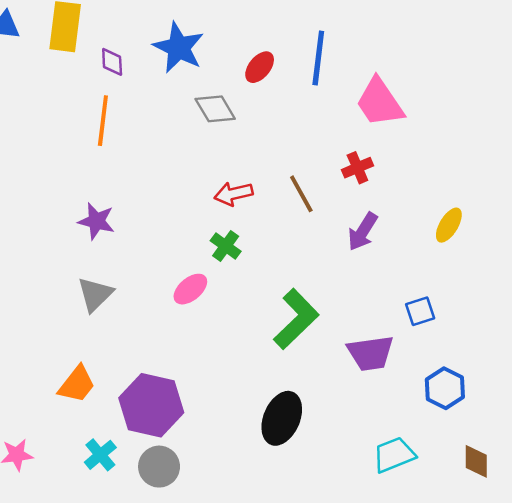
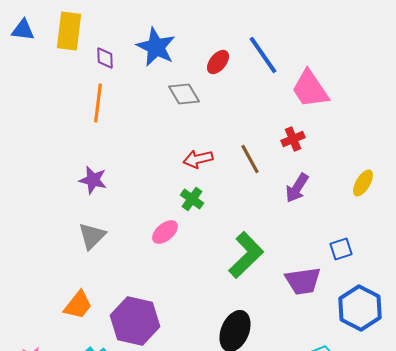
blue line: (318, 58) -> (263, 55), turned -42
blue hexagon: (445, 388) -> (360, 308), size x1.4

